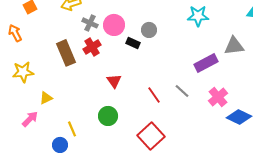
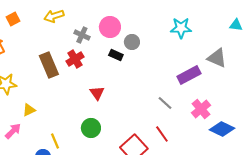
gray cross: (90, 23) -> (82, 35), moved
pink circle: (114, 25) -> (110, 27), moved
gray triangle: (234, 46) -> (217, 58), turned 30
red line: (154, 95) -> (162, 134), moved

